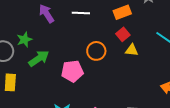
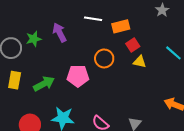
orange rectangle: (122, 12) -> (121, 26), moved
purple arrow: (47, 14) -> (60, 33), moved
green arrow: (39, 58) -> (44, 84), moved

